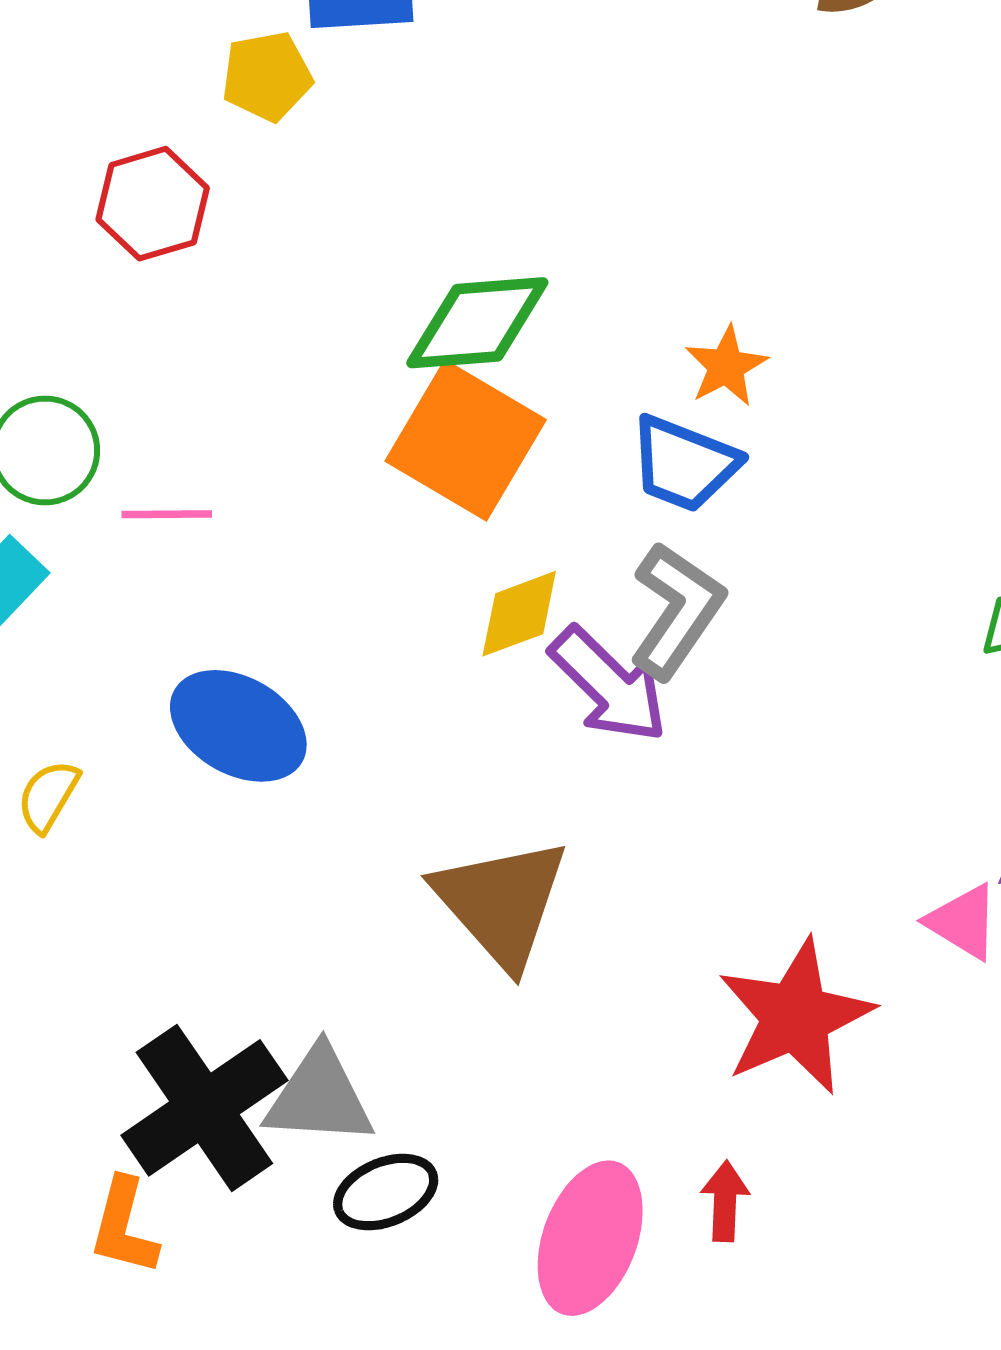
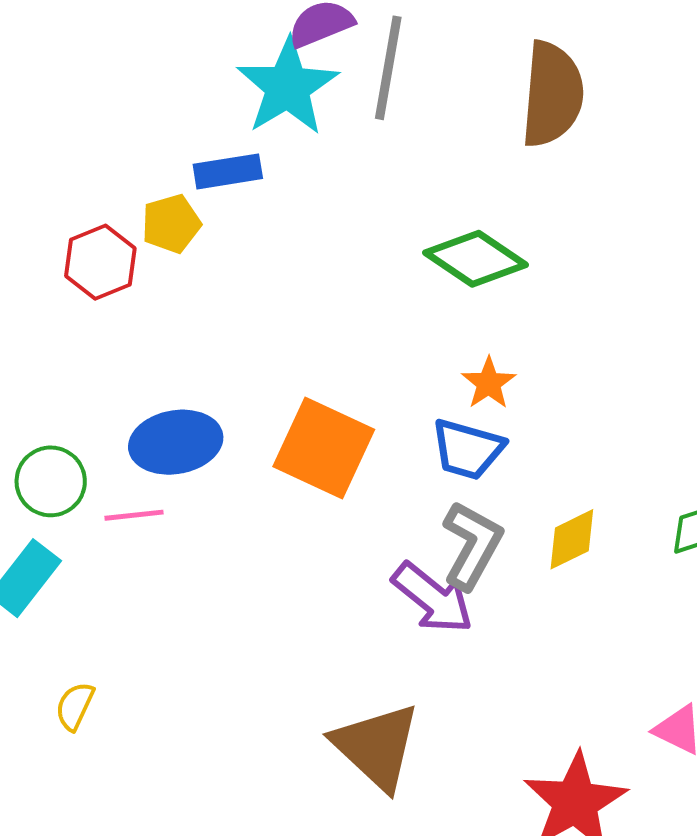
red hexagon: (153, 204) -> (100, 262), moved
green diamond: (477, 323) -> (476, 259), moved, turned 44
yellow diamond: (519, 614) -> (572, 539), moved
blue ellipse: (238, 726) -> (176, 442), moved, turned -34

